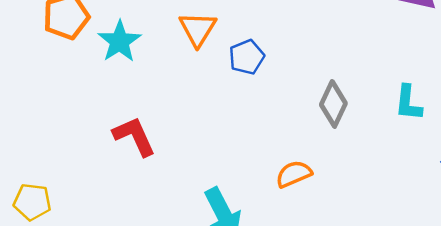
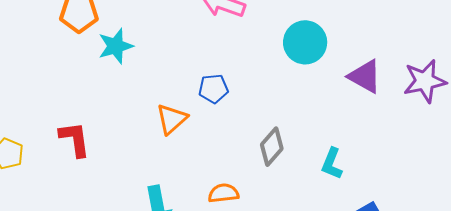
orange triangle: (198, 29) -> (172, 119), moved
red L-shape: (134, 136) -> (75, 139), moved

